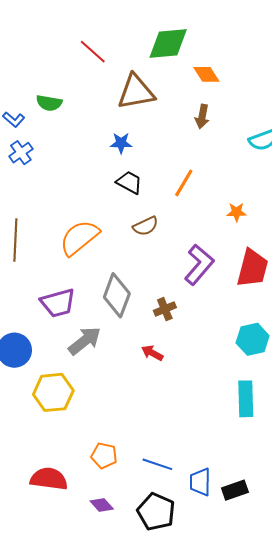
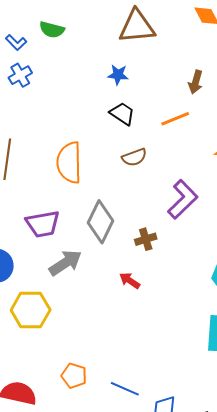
brown arrow: (202, 116) -> (196, 82), moved
orange line: (184, 183) -> (175, 119), turned 32
orange semicircle: (79, 238) -> (69, 163), turned -57

